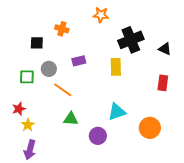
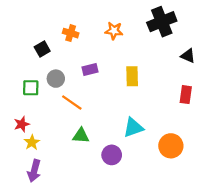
orange star: (101, 15) -> (114, 31), moved
black cross: (131, 40) -> (162, 22), moved
black square: (37, 43) -> (42, 49), turned -32

